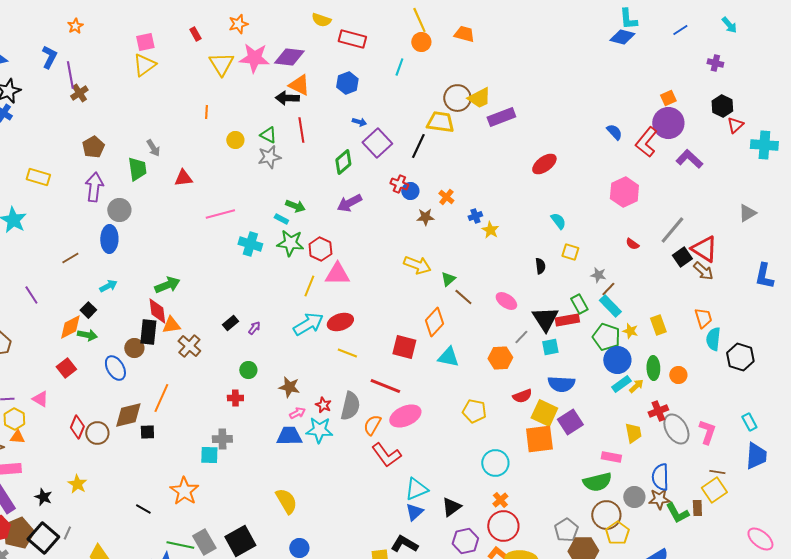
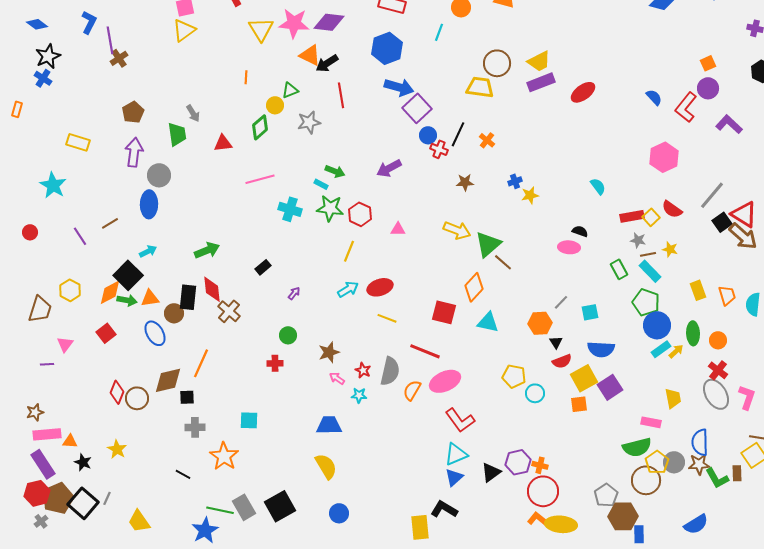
blue hexagon: (347, 83) -> (387, 48), size x1.4
orange triangle: (299, 85) -> (310, 55), moved
black arrow: (287, 98) -> (327, 63), turned -35
yellow trapezoid: (479, 98) -> (539, 61), moved
blue arrow: (359, 122) -> (399, 87), size x2.0
purple circle: (668, 123) -> (708, 88), size x0.7
green triangle: (268, 135) -> (290, 90), moved, turned -48
black line: (418, 146) -> (458, 134), moved
green diamond: (343, 162) -> (260, 127), moved
red ellipse: (544, 164) -> (583, 92), moved
blue circle: (410, 191) -> (428, 135), moved
orange cross: (446, 197) -> (487, 140), moved
yellow star: (490, 230) -> (530, 195), turned 30
red semicircle: (632, 244) -> (672, 209), size x1.5
yellow square: (570, 252) -> (651, 217), moved, turned 30
black semicircle: (540, 266) -> (580, 231), turned -63
brown arrow: (703, 271) -> (743, 236), size x1.4
pink triangle: (337, 274) -> (398, 229), moved, size x0.6
green triangle: (448, 279) -> (488, 244), size x1.8
brown line: (608, 289) -> (648, 254), turned 35
purple line: (31, 295) -> (80, 236), moved
pink ellipse: (506, 301) -> (569, 247), moved, turned -30
black square: (88, 310) -> (128, 275), size x1.8
red diamond: (157, 311) -> (212, 289), moved
orange trapezoid: (703, 318) -> (727, 295), moved
black triangle: (545, 319) -> (556, 342), moved, size x0.5
red rectangle: (567, 320) -> (632, 216), moved
black rectangle: (230, 323) -> (263, 267), moved
cyan arrow: (308, 324) -> (348, 289), size x0.7
orange triangle: (171, 325) -> (150, 298), moved
yellow star: (630, 331) -> (670, 249), moved
brown star: (289, 387) -> (329, 352), turned -30
pink triangle: (40, 399) -> (65, 344), moved, turned 36
red cross: (658, 411) -> (718, 370), moved, turned -30
pink arrow: (297, 413) -> (337, 378), turned -119
yellow square: (544, 413) -> (584, 378), turned 36
yellow hexagon: (14, 419) -> (70, 290), moved
cyan star: (319, 430) -> (359, 395), size x0.6
blue trapezoid: (289, 436) -> (329, 425), moved
orange triangle: (17, 437) -> (70, 441), moved
gray cross: (222, 439) -> (195, 427), moved
orange square: (539, 439) -> (579, 404), size x0.6
red L-shape: (386, 455) -> (460, 420), moved
cyan circle: (495, 463) -> (535, 393), moved, size x0.7
orange cross: (500, 500) -> (540, 465), turned -35
yellow pentagon: (617, 533) -> (657, 462), moved
purple hexagon: (465, 541) -> (518, 462), moved

